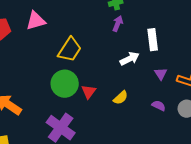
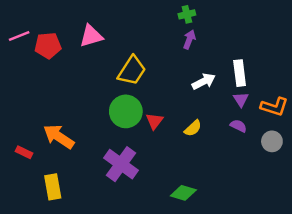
white rectangle: (153, 40) -> (240, 73), moved
purple semicircle: (159, 106) -> (238, 126), moved

